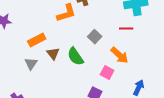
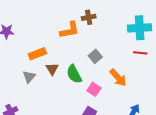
red line: (126, 29) -> (140, 53), moved
pink square: (107, 73) -> (94, 89), moved

